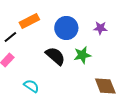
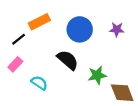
green star: (82, 55) -> (97, 75), moved
cyan semicircle: (31, 86) -> (39, 83), moved

